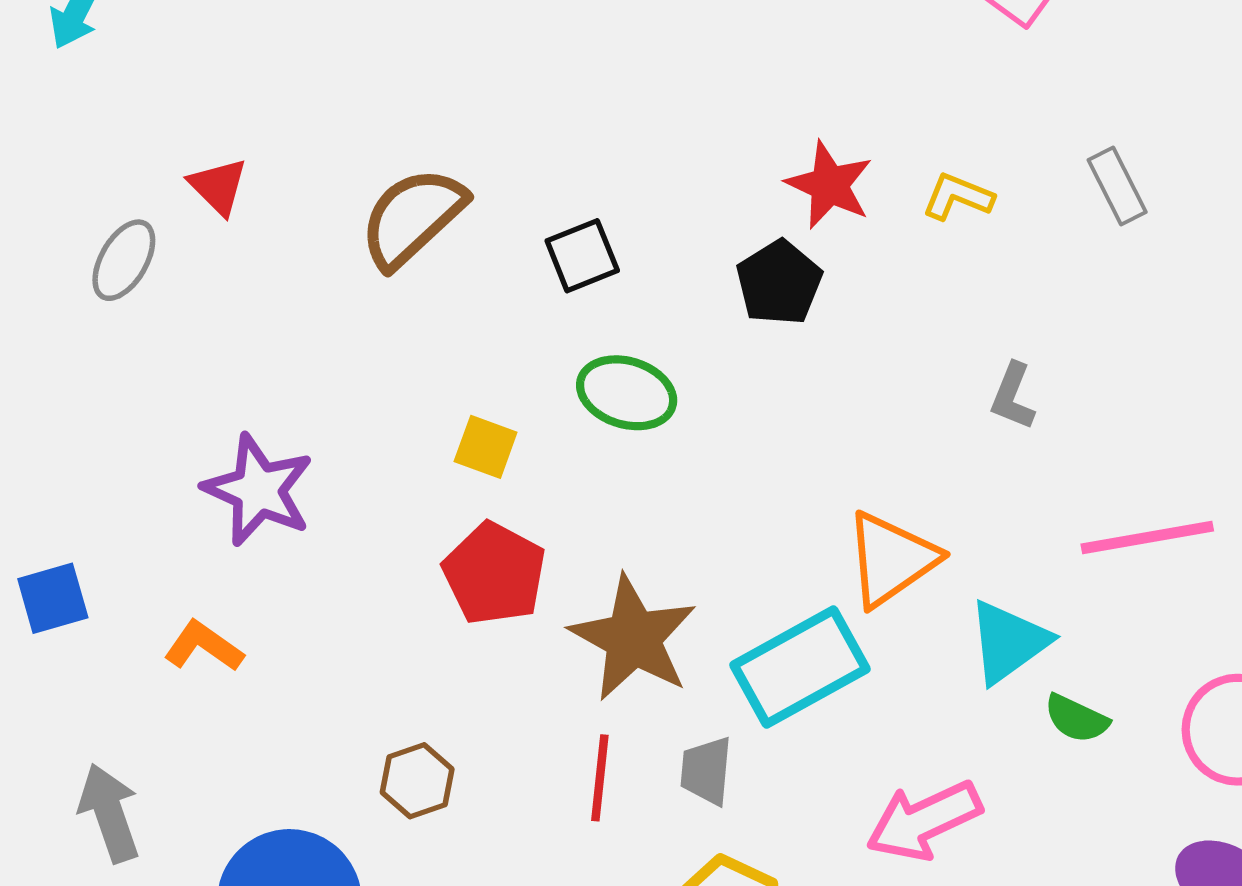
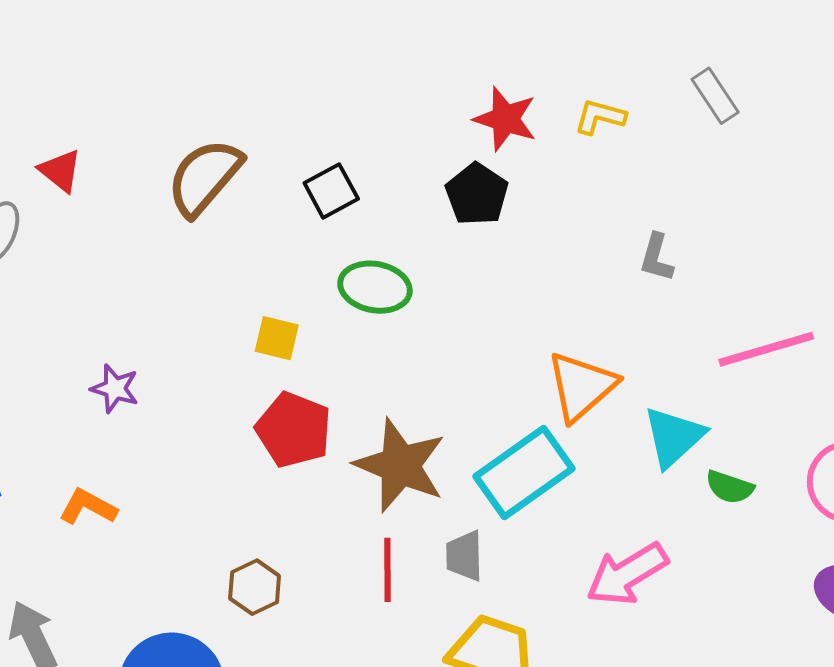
purple star: (258, 490) -> (115, 388), size x0.6

